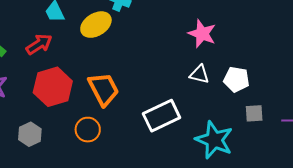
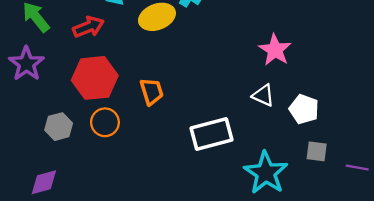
orange trapezoid: (104, 89) -> (152, 91), size x0.7
orange circle: (88, 130) -> (105, 122), moved

